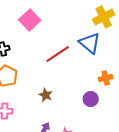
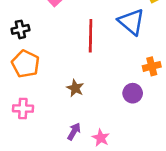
red line: (58, 54) -> (91, 36), turned -55

